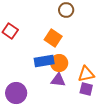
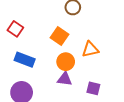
blue rectangle: (44, 61) -> (25, 60), moved, turned 30
orange triangle: (86, 74) -> (90, 49), moved

